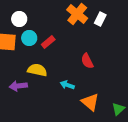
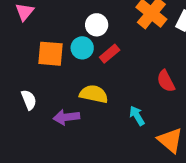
white circle: (19, 19) -> (97, 25), moved
cyan arrow: (67, 85) -> (137, 116), turned 40

